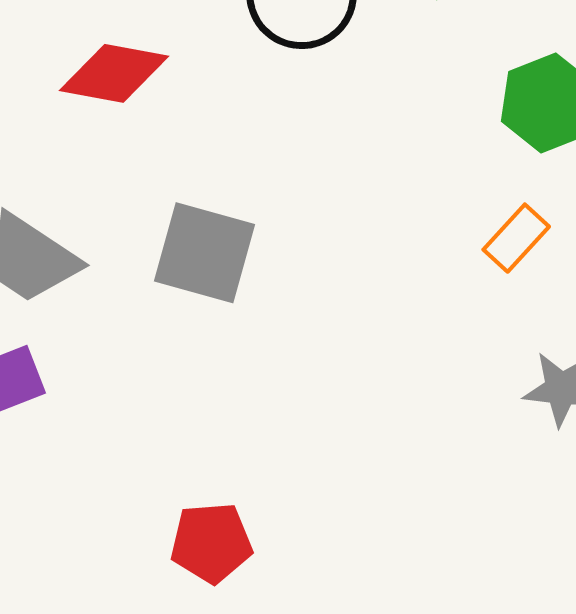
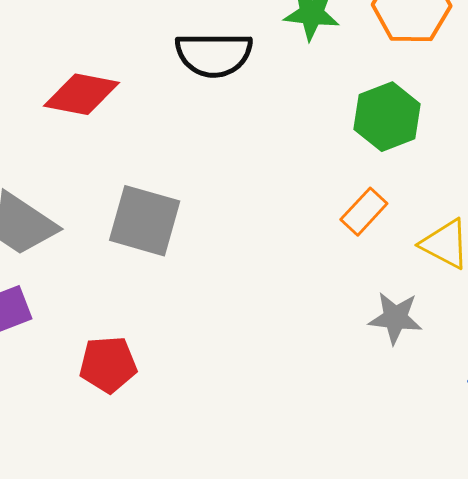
red pentagon: (211, 543) -> (108, 364), moved

